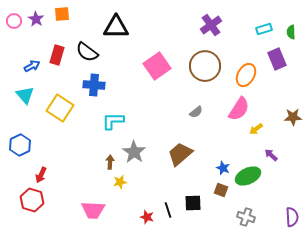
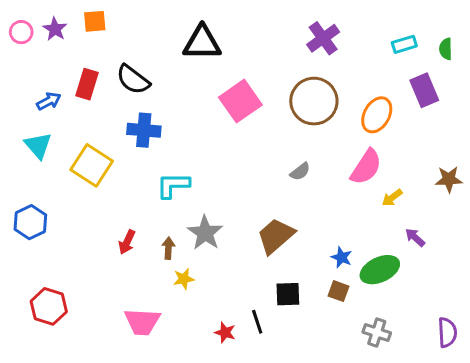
black triangle: (116, 27) -> (202, 43), moved
red arrow: (41, 175) -> (127, 242), moved
black square: (193, 203) -> (288, 294), moved

